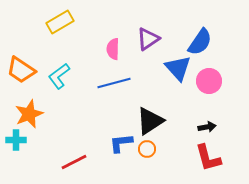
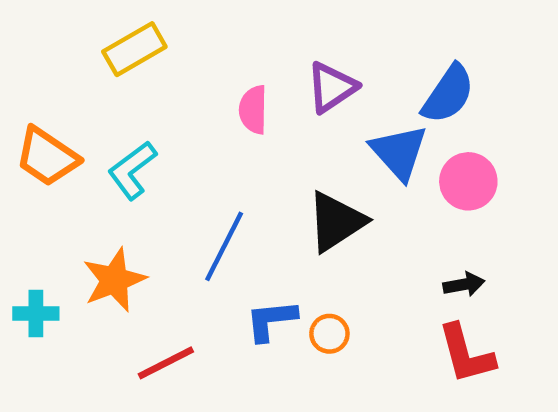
blue line: (114, 83) -> (224, 246), moved, turned -48
orange star: (29, 114) -> (114, 280), moved
black triangle: (150, 121) -> (336, 222), moved

